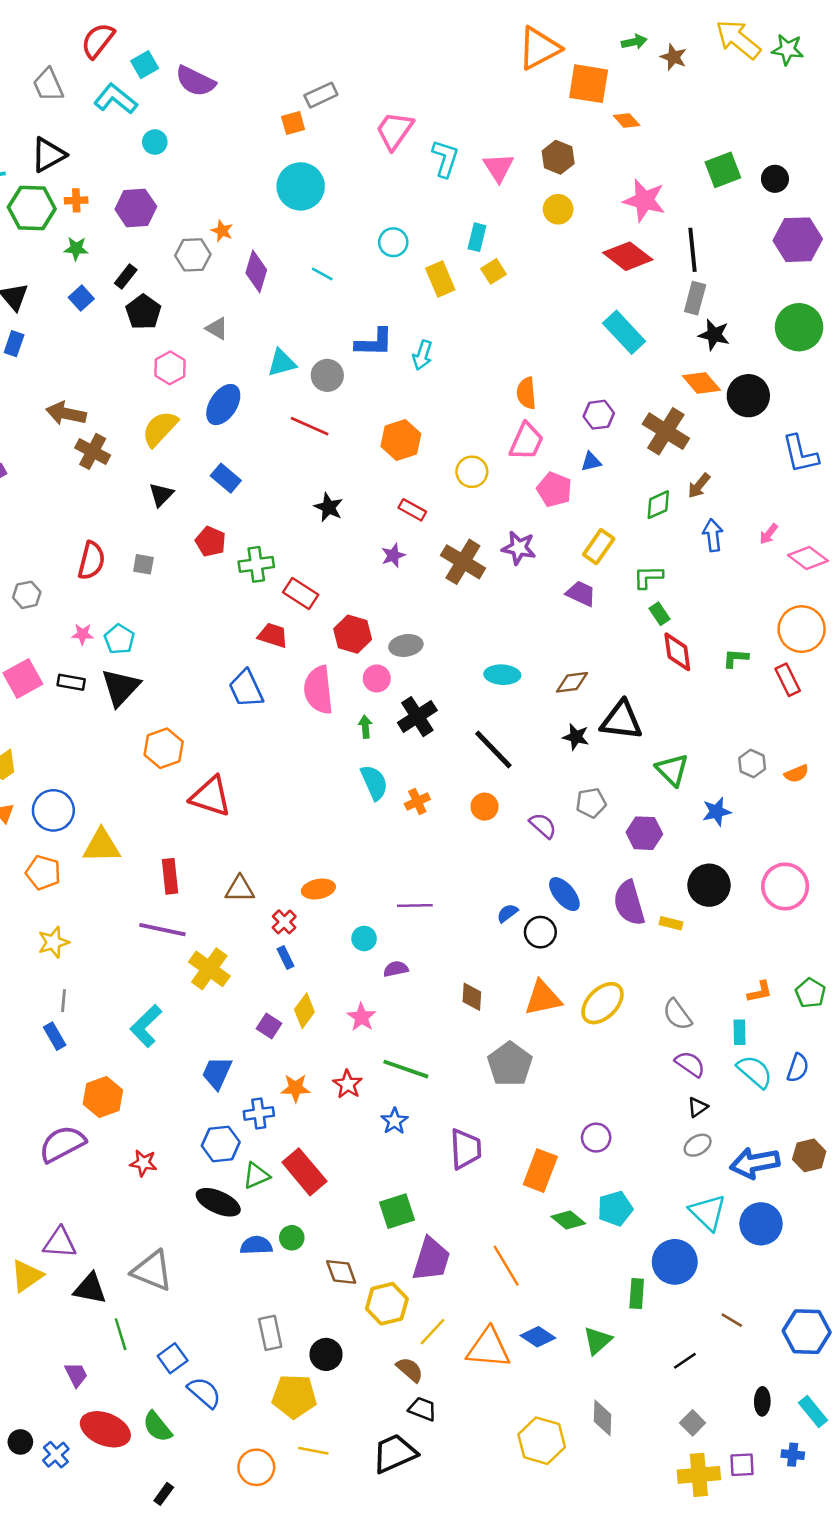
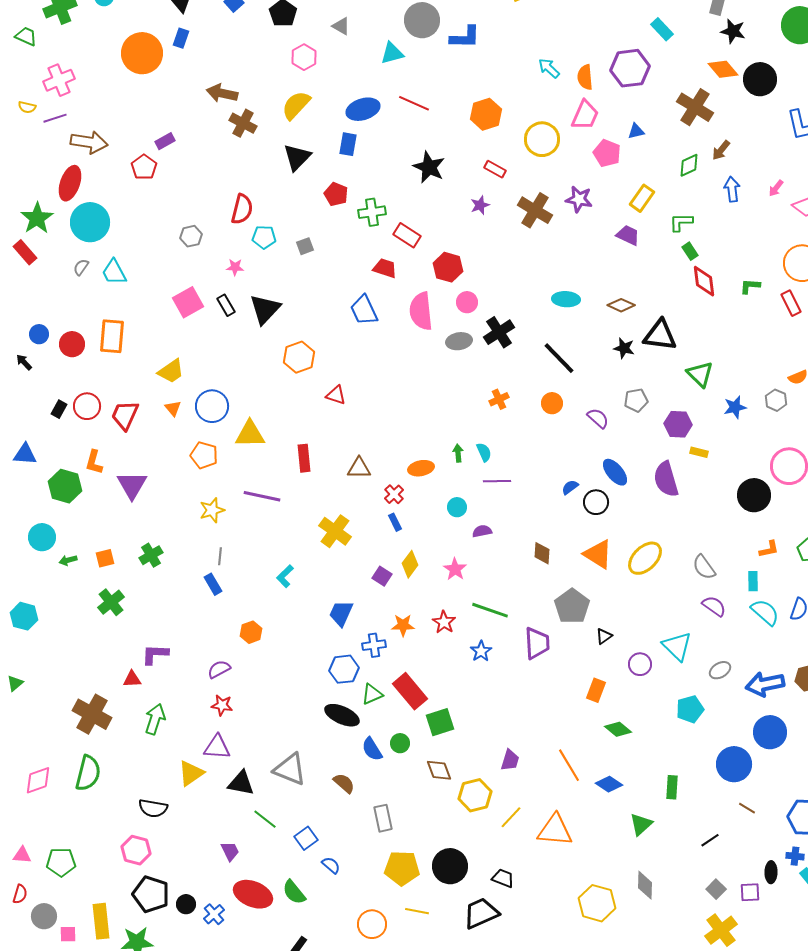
cyan rectangle: (624, 332) -> (662, 29), size x0.7
cyan arrow: (422, 355) -> (549, 68), moved, turned 115
gray circle: (327, 375) -> (422, 20), moved, size x1.4
blue ellipse: (223, 405) -> (363, 109), moved, turned 40
purple hexagon: (599, 415) -> (630, 68), moved, size x1.6
yellow circle: (472, 472) -> (542, 139), size x1.4
blue rectangle: (226, 478) -> (348, 144), turned 60
black triangle: (161, 495) -> (297, 157), size x1.4
black star: (329, 507) -> (429, 167), size x1.4
gray square: (143, 564) -> (305, 246), moved, turned -30
cyan pentagon: (119, 639) -> (264, 237), moved, turned -30
gray ellipse: (406, 646) -> (459, 341), moved
black rectangle: (71, 682) -> (226, 305), turned 50
brown diamond: (572, 682) -> (621, 305), turned 32
green arrow: (365, 727) -> (458, 453), moved
gray hexagon: (752, 763) -> (776, 400), moved
cyan semicircle: (374, 782) -> (484, 452), moved, size x0.7
red triangle: (211, 796) -> (336, 395), size x0.6
black circle: (709, 885) -> (754, 495), moved
yellow rectangle: (671, 923) -> (699, 452), moved
purple line: (162, 930) -> (262, 496), moved
orange triangle: (543, 998) -> (598, 554), turned 44
cyan L-shape: (146, 1026) -> (285, 576), size x0.7
orange hexagon: (103, 1097) -> (251, 632), size x0.7
black triangle: (698, 1107) -> (604, 636), moved
purple semicircle: (62, 1144) -> (219, 669), size x0.6
purple trapezoid: (466, 1149) -> (537, 643), moved
red star: (143, 1163) -> (222, 705), moved
orange rectangle: (540, 1171) -> (596, 690), size x0.7
cyan pentagon: (615, 1209) -> (690, 709), moved
green square: (397, 1211) -> (440, 722), moved
cyan triangle: (708, 1212) -> (677, 646), moved
blue semicircle: (256, 1245) -> (372, 749), turned -120
purple trapezoid: (431, 1259) -> (510, 760), size x0.6
blue circle: (675, 1262) -> (734, 764), moved
green line: (121, 1334) -> (265, 819), turned -35
blue diamond: (538, 1337) -> (609, 784), moved
black circle: (326, 1354) -> (450, 866), moved, size x1.4
brown semicircle: (410, 1370) -> (344, 783), moved
blue semicircle: (204, 1392) -> (331, 865), size x0.7
blue cross: (793, 1455) -> (795, 856), moved
purple square: (742, 1465) -> (750, 892), moved
yellow cross: (699, 1475) -> (721, 930), turned -32

